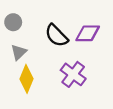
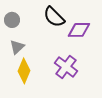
black semicircle: (56, 36) -> (54, 17), moved

